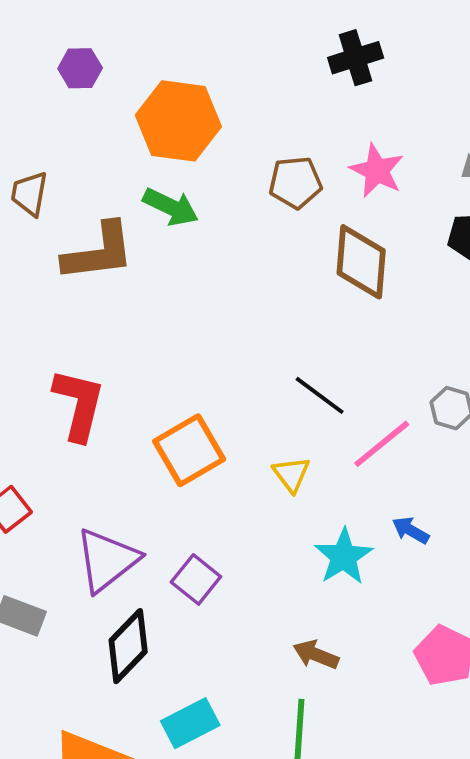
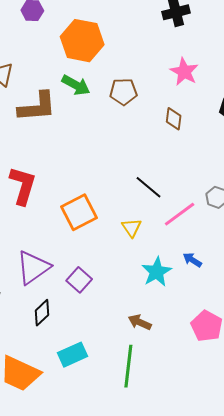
brown pentagon: (295, 182) -> (123, 92), moved
brown diamond: (361, 262) -> (174, 119), size x0.6
black diamond: (128, 646) -> (42, 313), size x0.7

